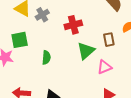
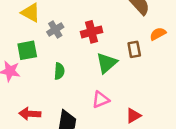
gray cross: (42, 15) -> (55, 29), moved
pink triangle: (104, 67) -> (101, 100), moved

